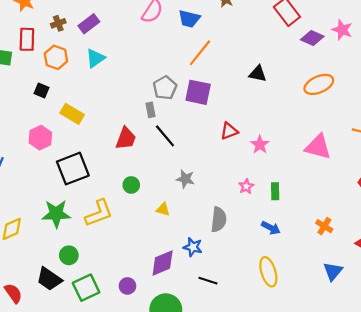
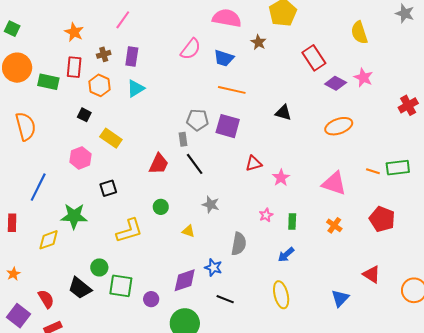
purple rectangle: (89, 24) -> (132, 57), turned -48
orange line: (200, 53) -> (232, 90), turned 60
gray pentagon: (165, 88) -> (197, 120), turned 30
black square: (73, 169) -> (108, 188), size x0.6
green star: (56, 214) -> (74, 216), moved
orange cross: (324, 226) -> (334, 225), moved
blue arrow: (271, 228) -> (286, 255), turned 108
green square: (86, 288) -> (121, 286), moved, turned 30

